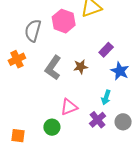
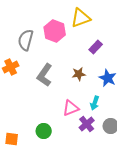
purple rectangle: (106, 50) -> (96, 47), moved
brown star: (81, 67) -> (79, 74), moved
pink triangle: (69, 107) -> (71, 108), moved

